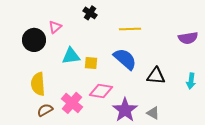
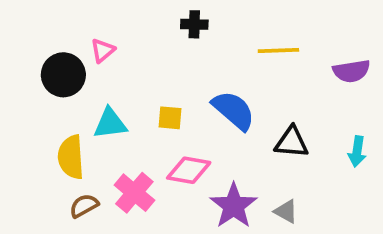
black cross: (90, 13) -> (194, 24), moved, turned -32
yellow line: (130, 29) -> (278, 51), moved
cyan triangle: (71, 56) -> (110, 123), moved

